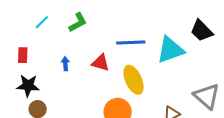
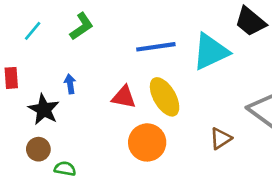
red triangle: (100, 63) -> (124, 97), moved
black star: (28, 86) -> (44, 109), moved, turned 30

